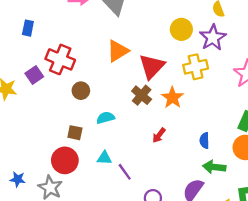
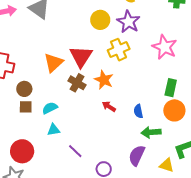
orange triangle: (118, 51) -> (53, 63), moved
brown square: (75, 133) -> (26, 107), moved
red arrow: (159, 135) -> (109, 106), moved, turned 96
cyan triangle: (104, 158) -> (54, 130), moved

